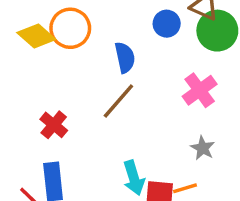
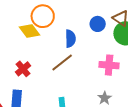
yellow diamond: (36, 36) -> (30, 31), moved
pink cross: (200, 90) -> (109, 65), turned 30

